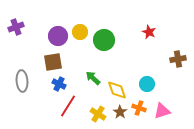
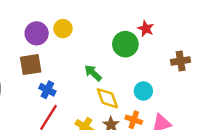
green circle: (104, 40) -> (125, 44), moved
green arrow: (93, 78) -> (93, 73), moved
blue cross: (59, 84) -> (47, 90), moved

